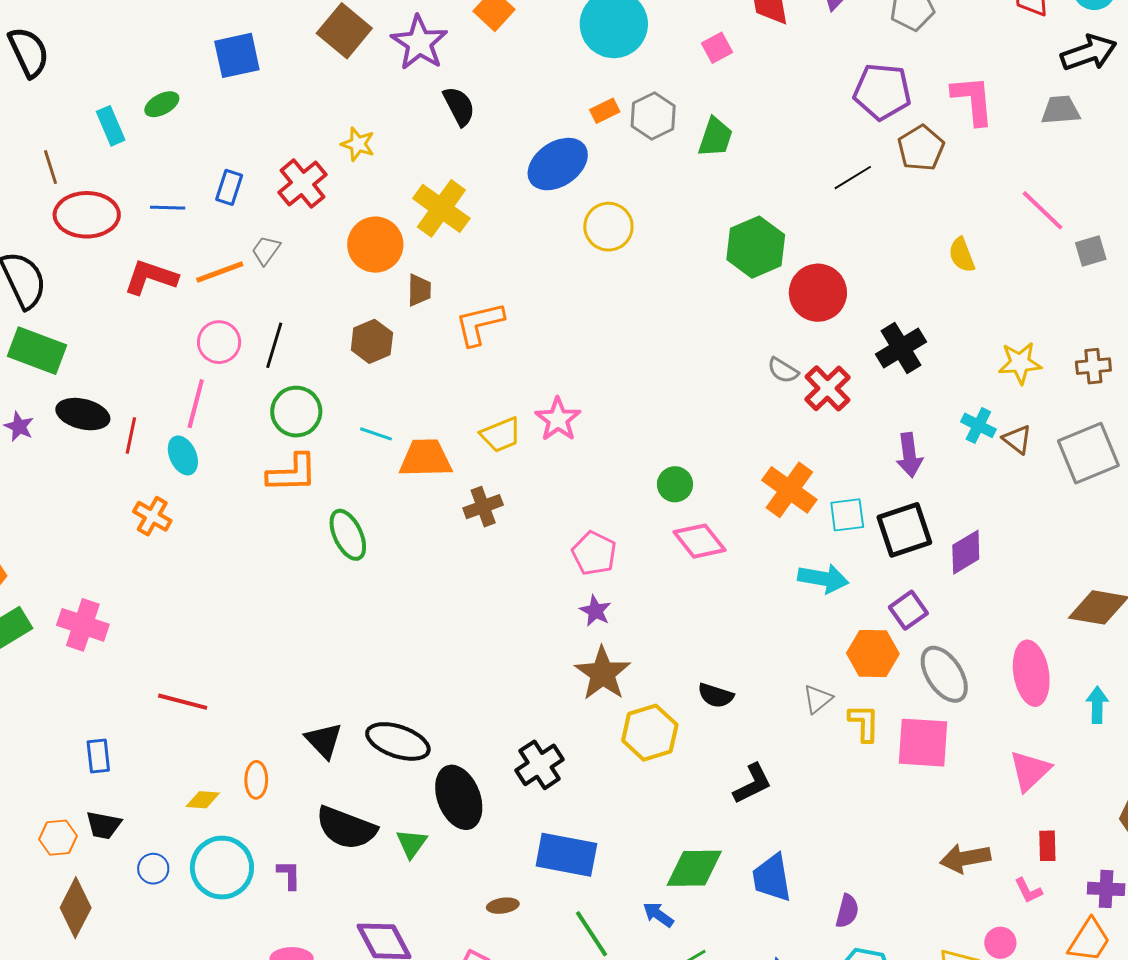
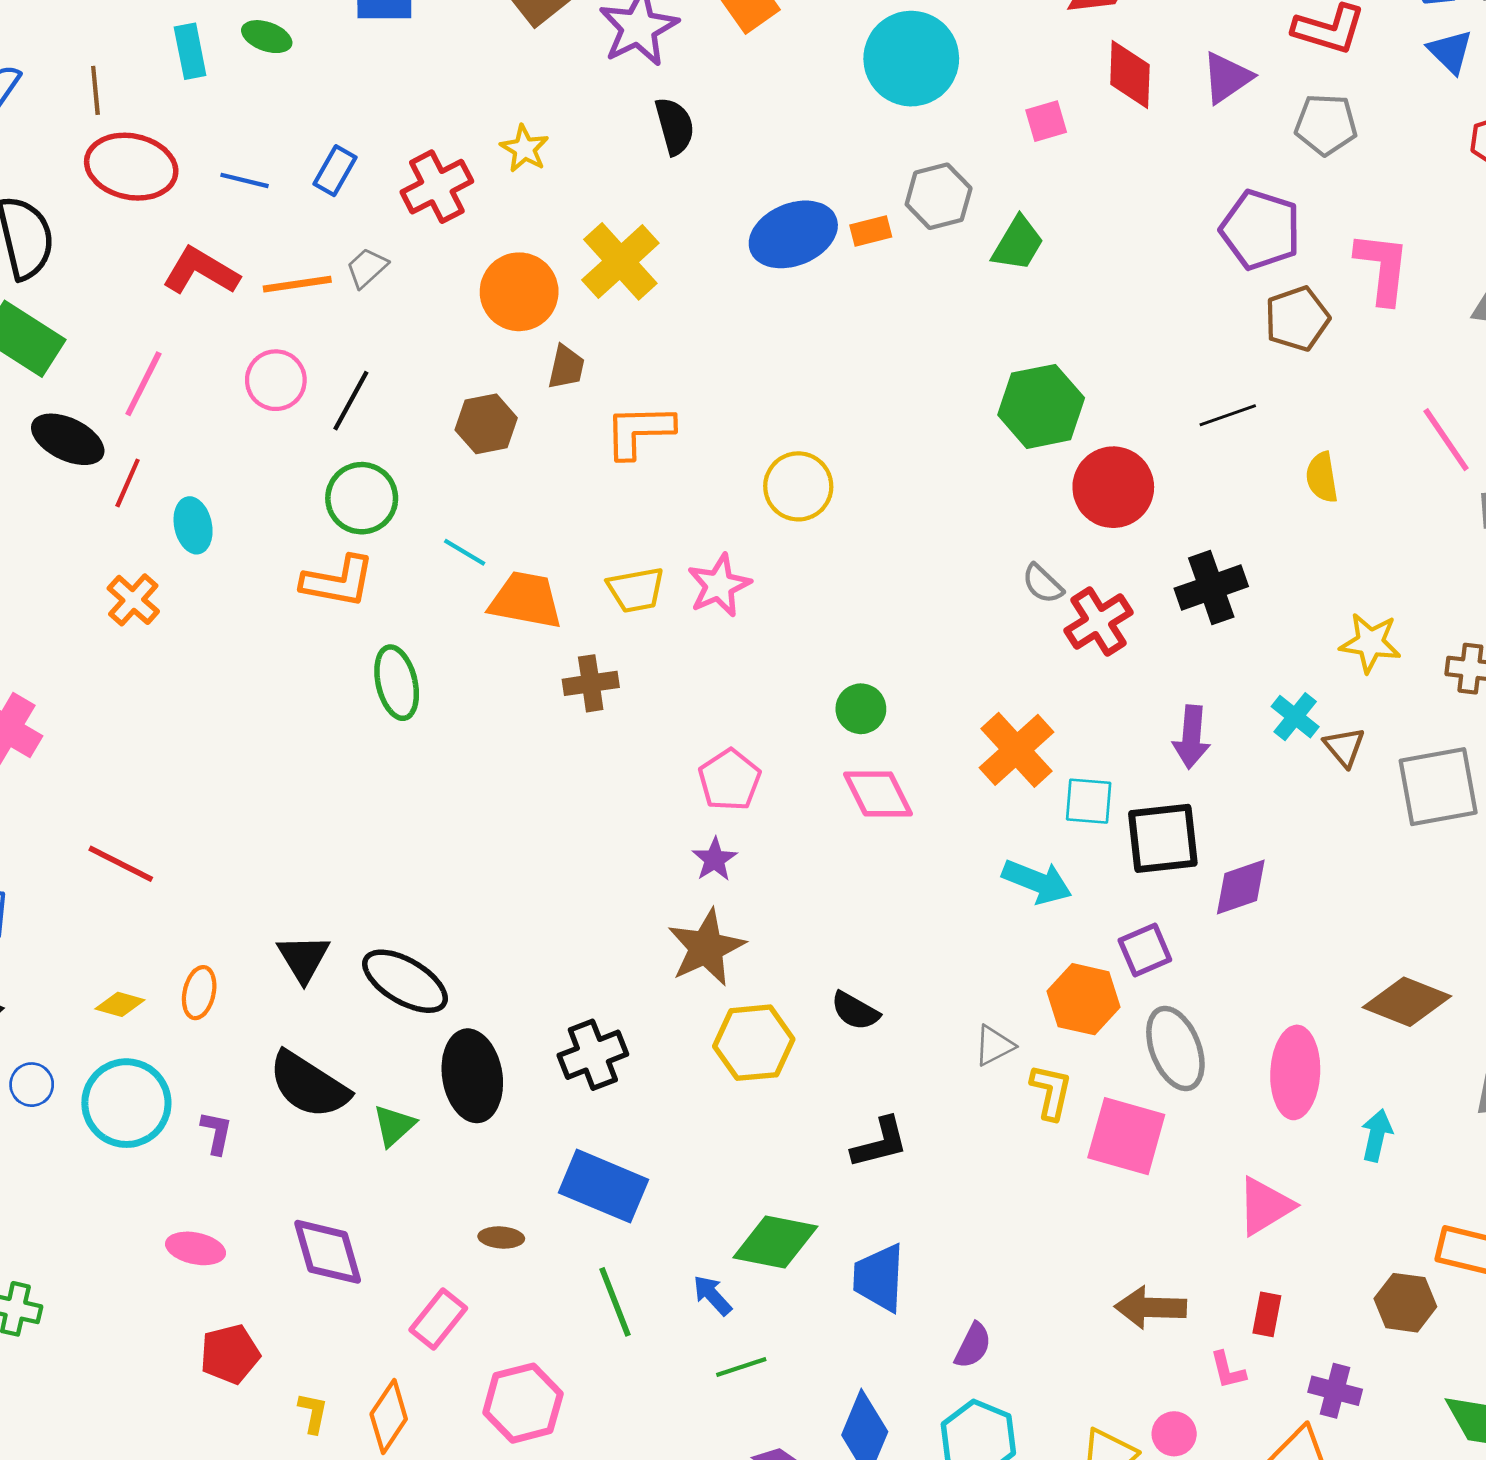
green ellipse: (162, 104) -> (267, 37), turned 36
orange rectangle: (605, 111) -> (871, 231), moved
black line: (853, 178) -> (1228, 415), moved
yellow circle: (608, 227) -> (798, 486), moved
pink line: (196, 404) -> (143, 384), moved

